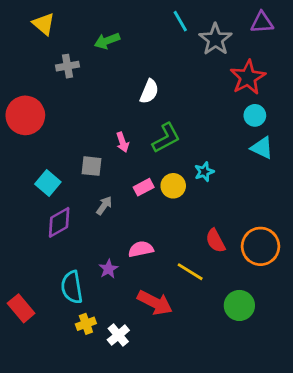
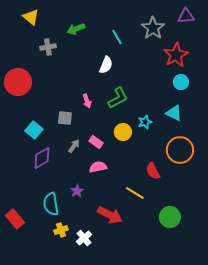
cyan line: (180, 21) -> (117, 37), moved
cyan triangle: (262, 148) -> (174, 113), moved
pink rectangle: (144, 187) -> (96, 142), moved, turned 64
orange circle: (260, 246) -> (180, 150), moved
pink semicircle: (141, 249) -> (98, 167), moved

